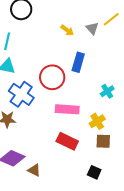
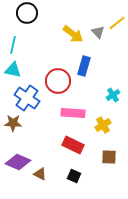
yellow arrow: (67, 30) -> (73, 34), size x1.5
brown square: (103, 141) -> (109, 157), moved
black square: (94, 172) -> (74, 176), moved

